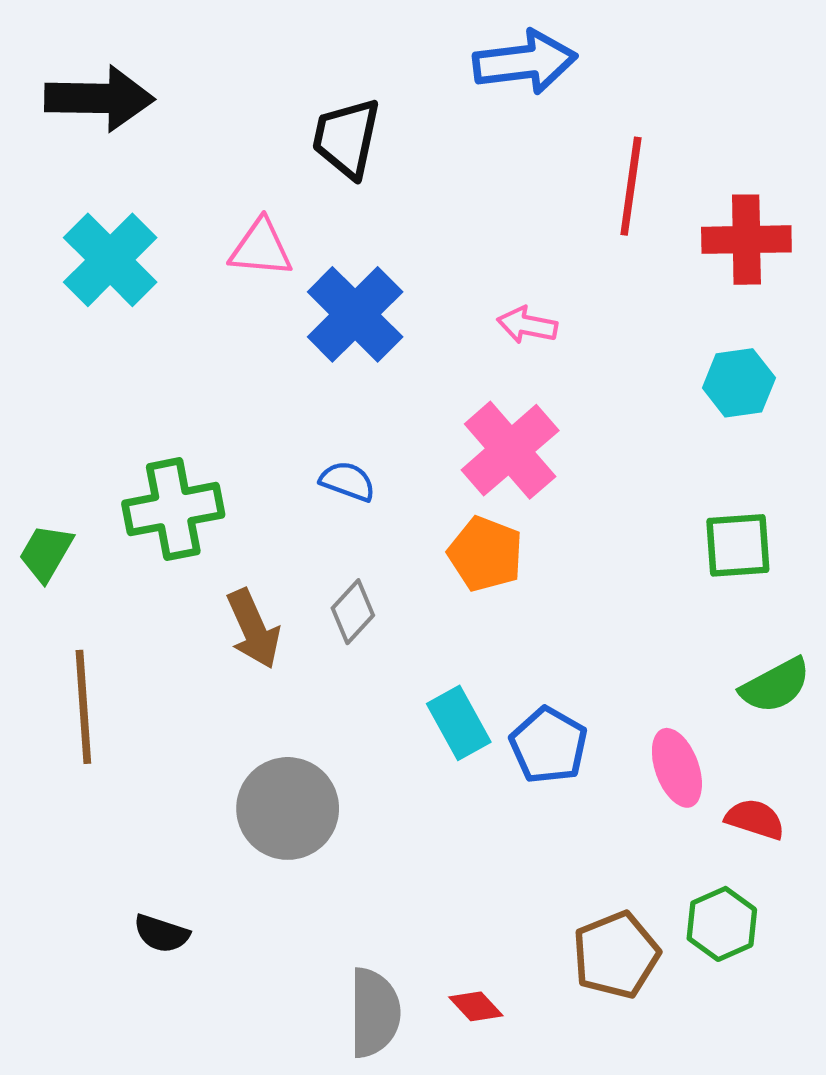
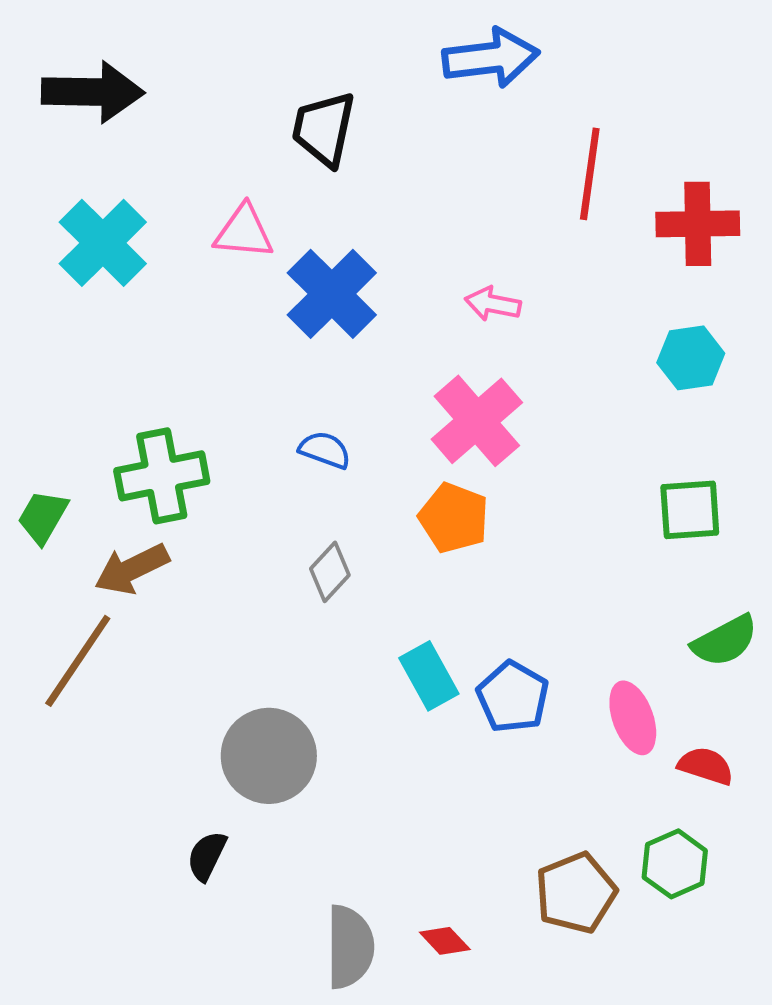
brown arrow: (253, 629) -> (132, 569), moved, turned 88
brown line: (83, 707) -> (78, 661), turned 38
black semicircle: (161, 934) -> (207, 856), moved, turned 98

